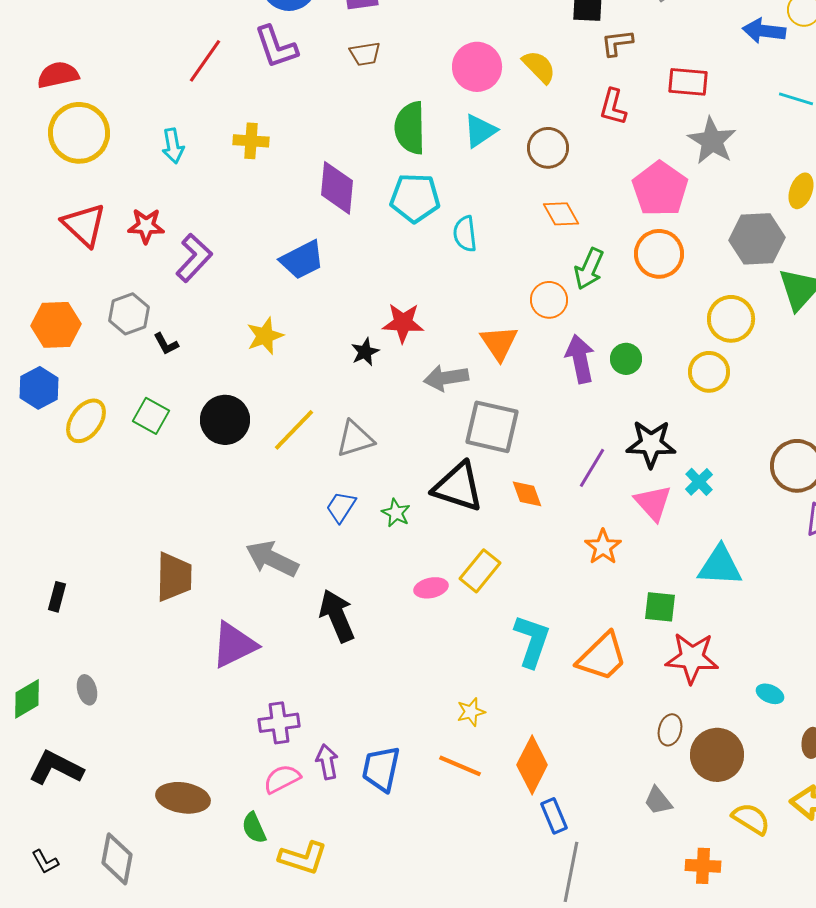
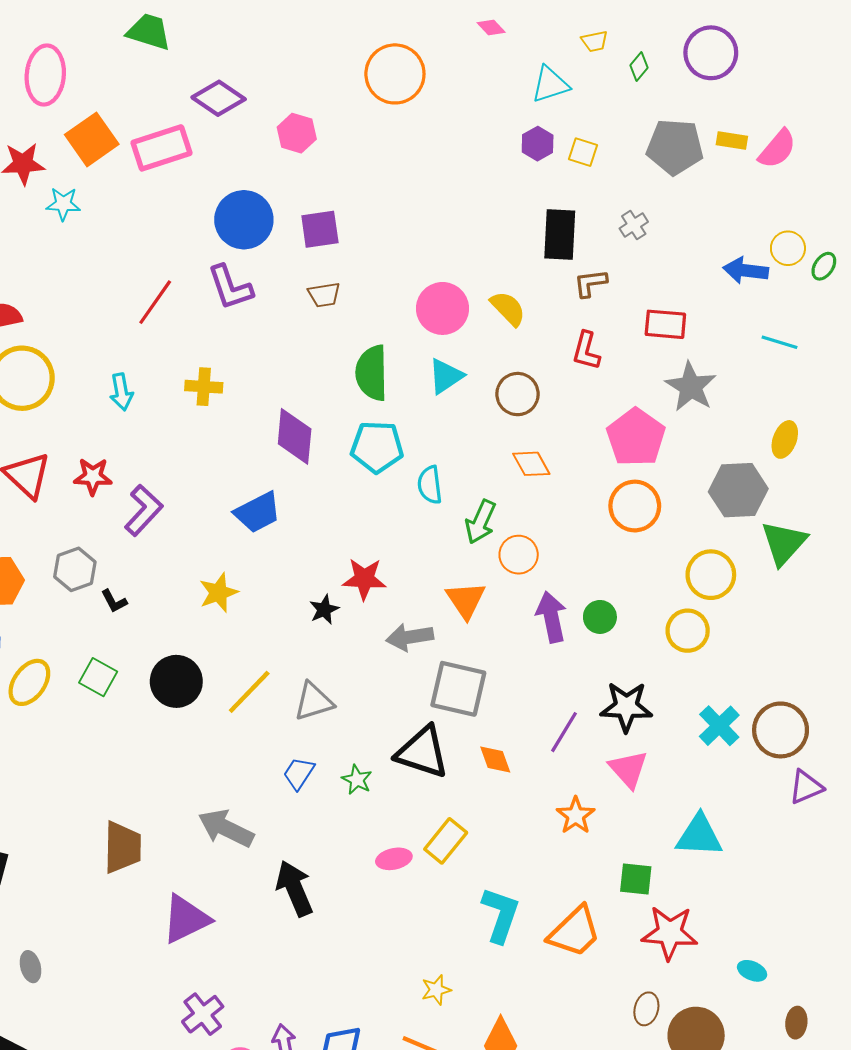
green arrow: (589, 269) -> (481, 522), moved
cyan cross: (699, 482) -> (719, 726), moved, size x1.4
purple cross: (279, 723) -> (203, 1014), moved, turned -30

